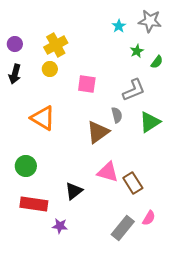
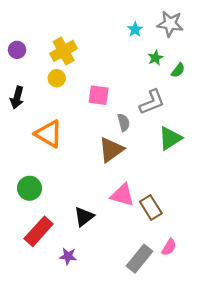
black arrow: (15, 74) -> (17, 97), moved
gray semicircle: (117, 115) -> (124, 122), moved
red rectangle: (34, 204) -> (39, 231), turned -56

